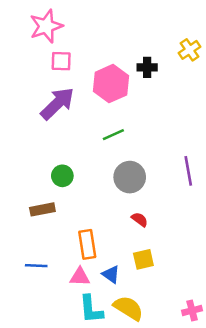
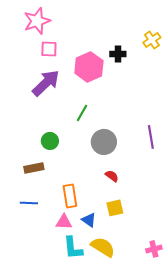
green line: (113, 135) -> (82, 113), moved, turned -36
blue line: (36, 266) -> (29, 203), moved

